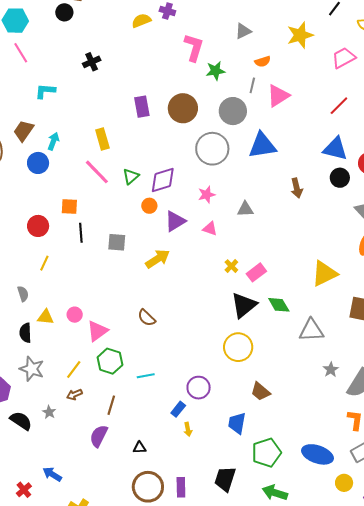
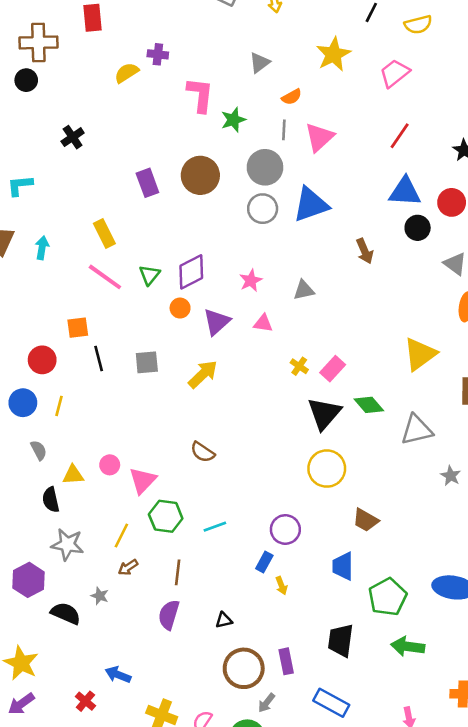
gray circle: (212, 149) -> (263, 209), moved, size x0.7
blue circle: (38, 163) -> (23, 403), moved

